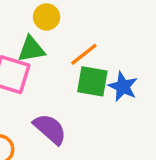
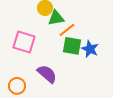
green triangle: (31, 49) -> (56, 18), moved

